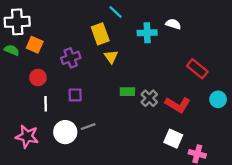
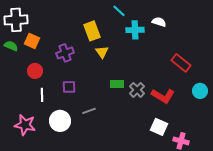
cyan line: (115, 12) -> (119, 11), moved
gray line: (88, 127) -> (89, 111), moved

